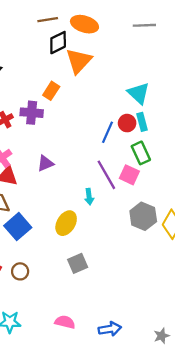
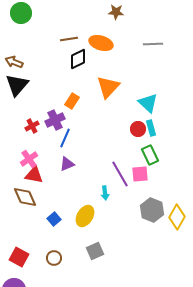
orange triangle: (79, 61) -> (108, 87), moved
purple cross: (32, 113) -> (55, 120), turned -30
blue line: (108, 132) -> (65, 138), moved
pink square: (129, 175) -> (140, 174), turned -30
blue square: (18, 227) -> (54, 219), moved, size x0.6
brown circle: (20, 271) -> (54, 258), moved

